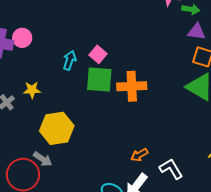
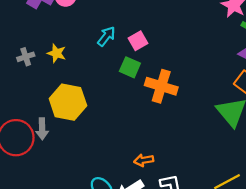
green square: (99, 80) -> (130, 67), size x0.7
gray arrow: (43, 159) -> (42, 129), turned 36

